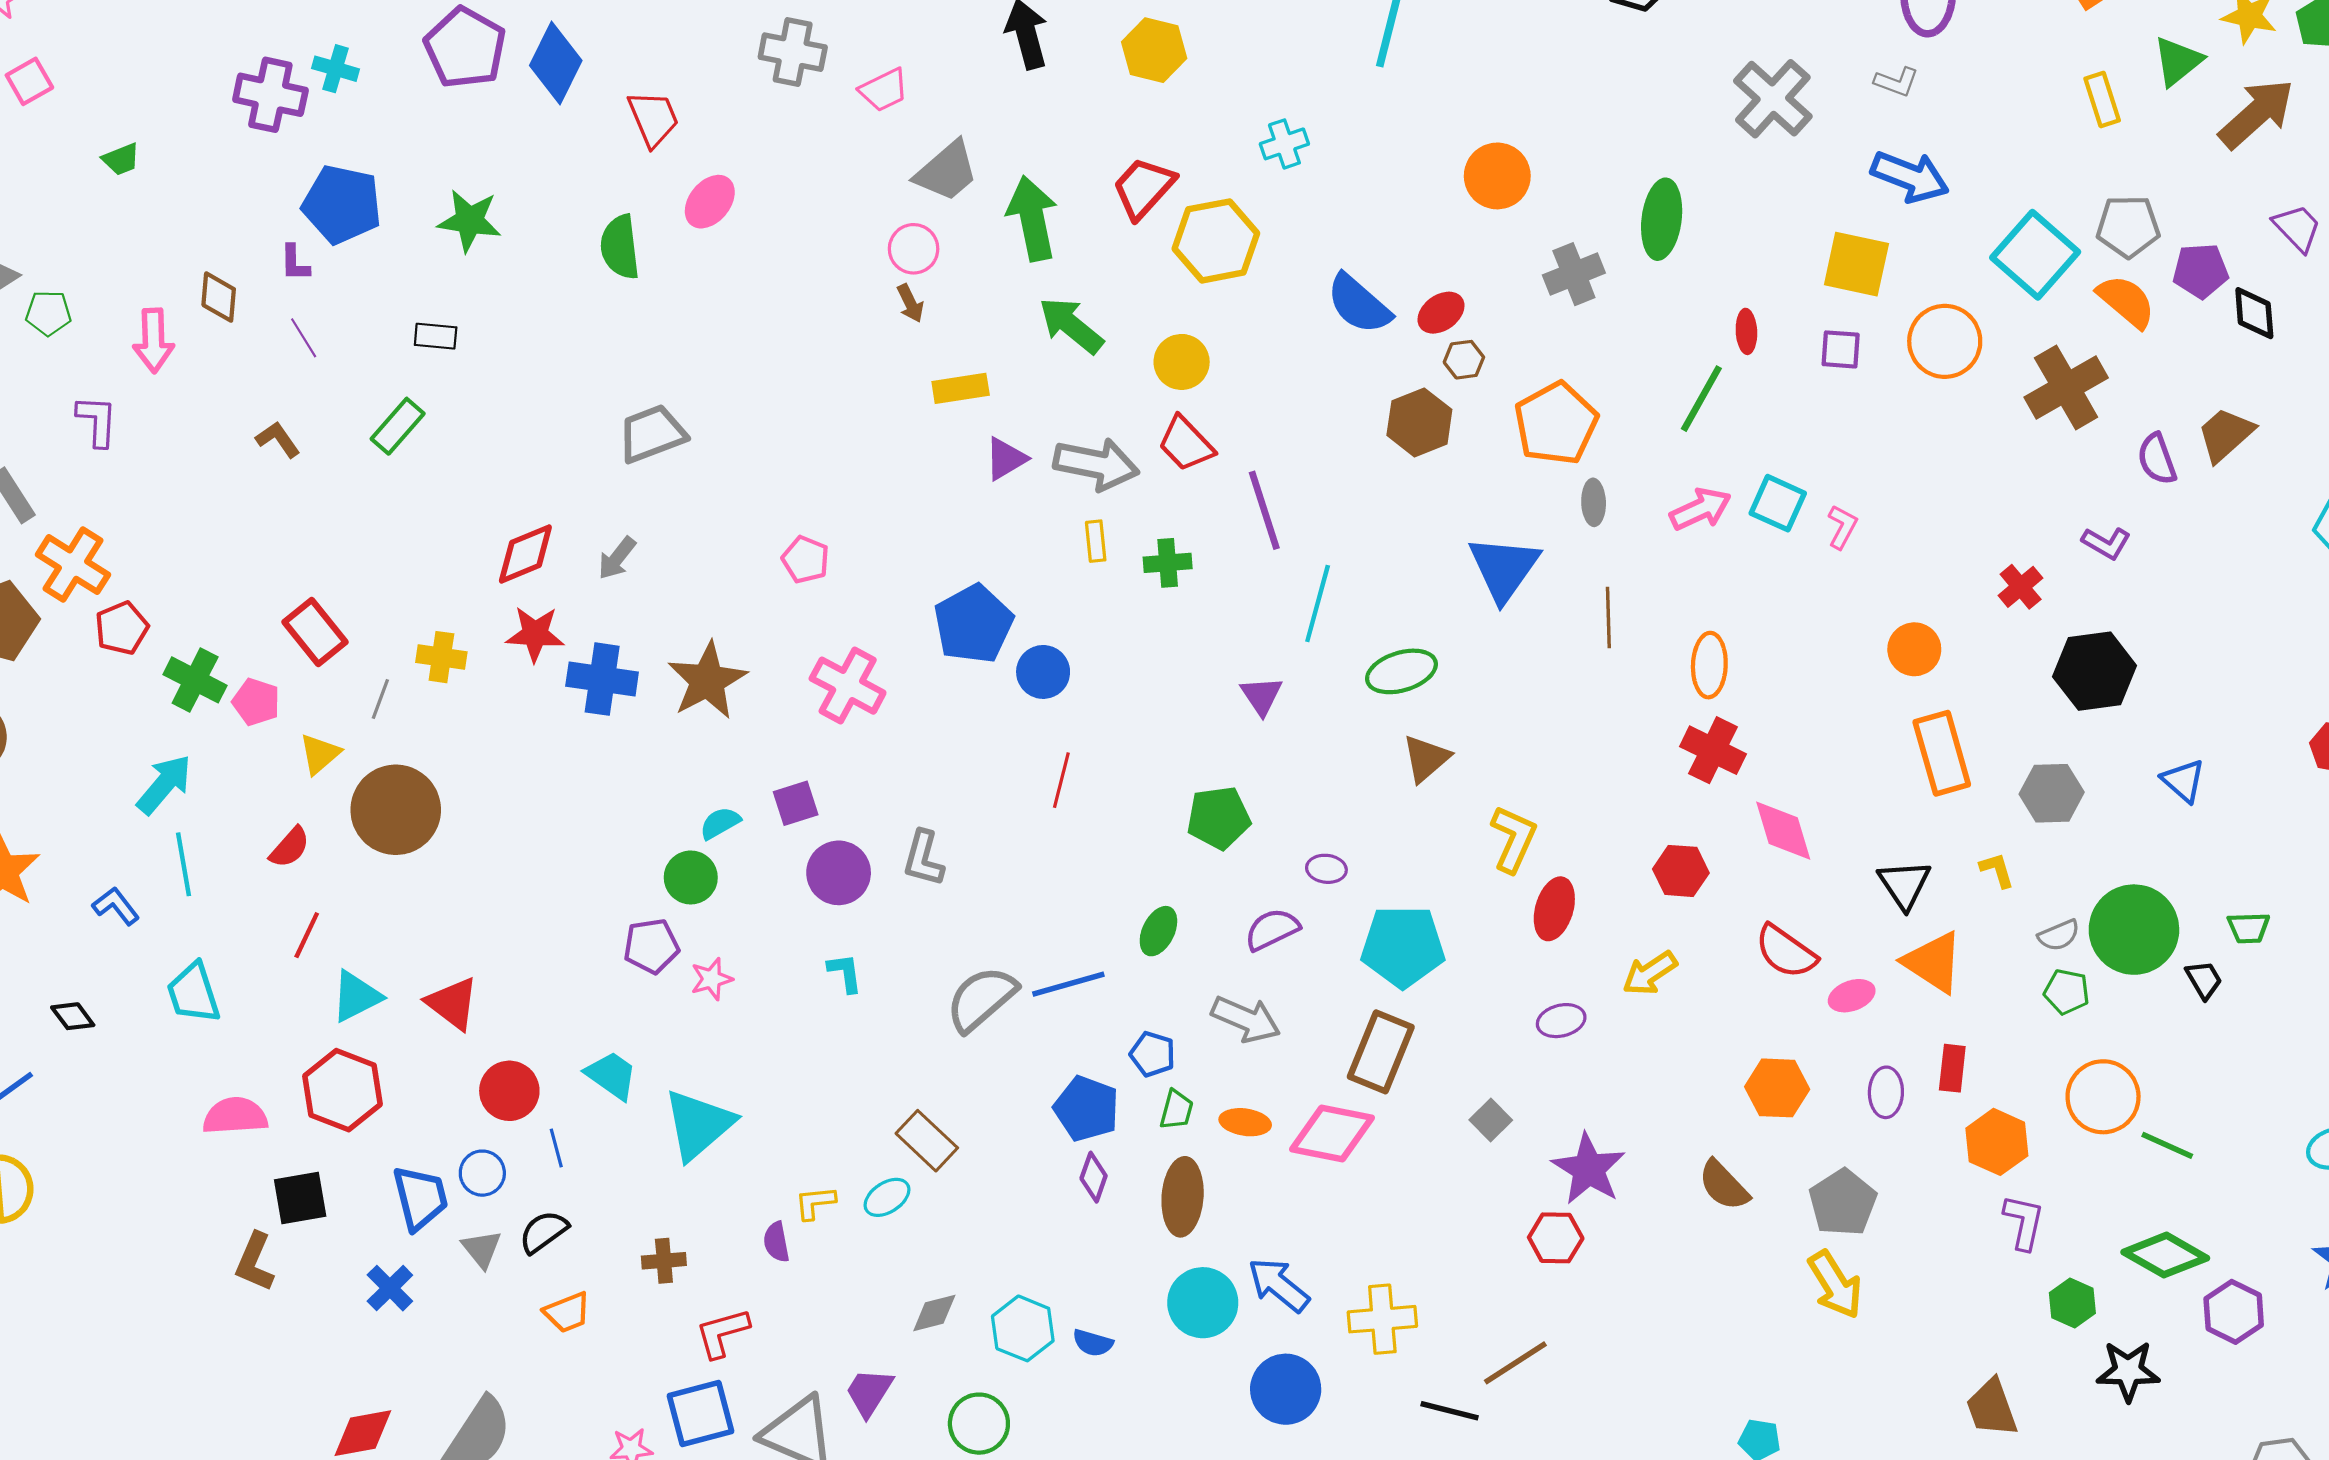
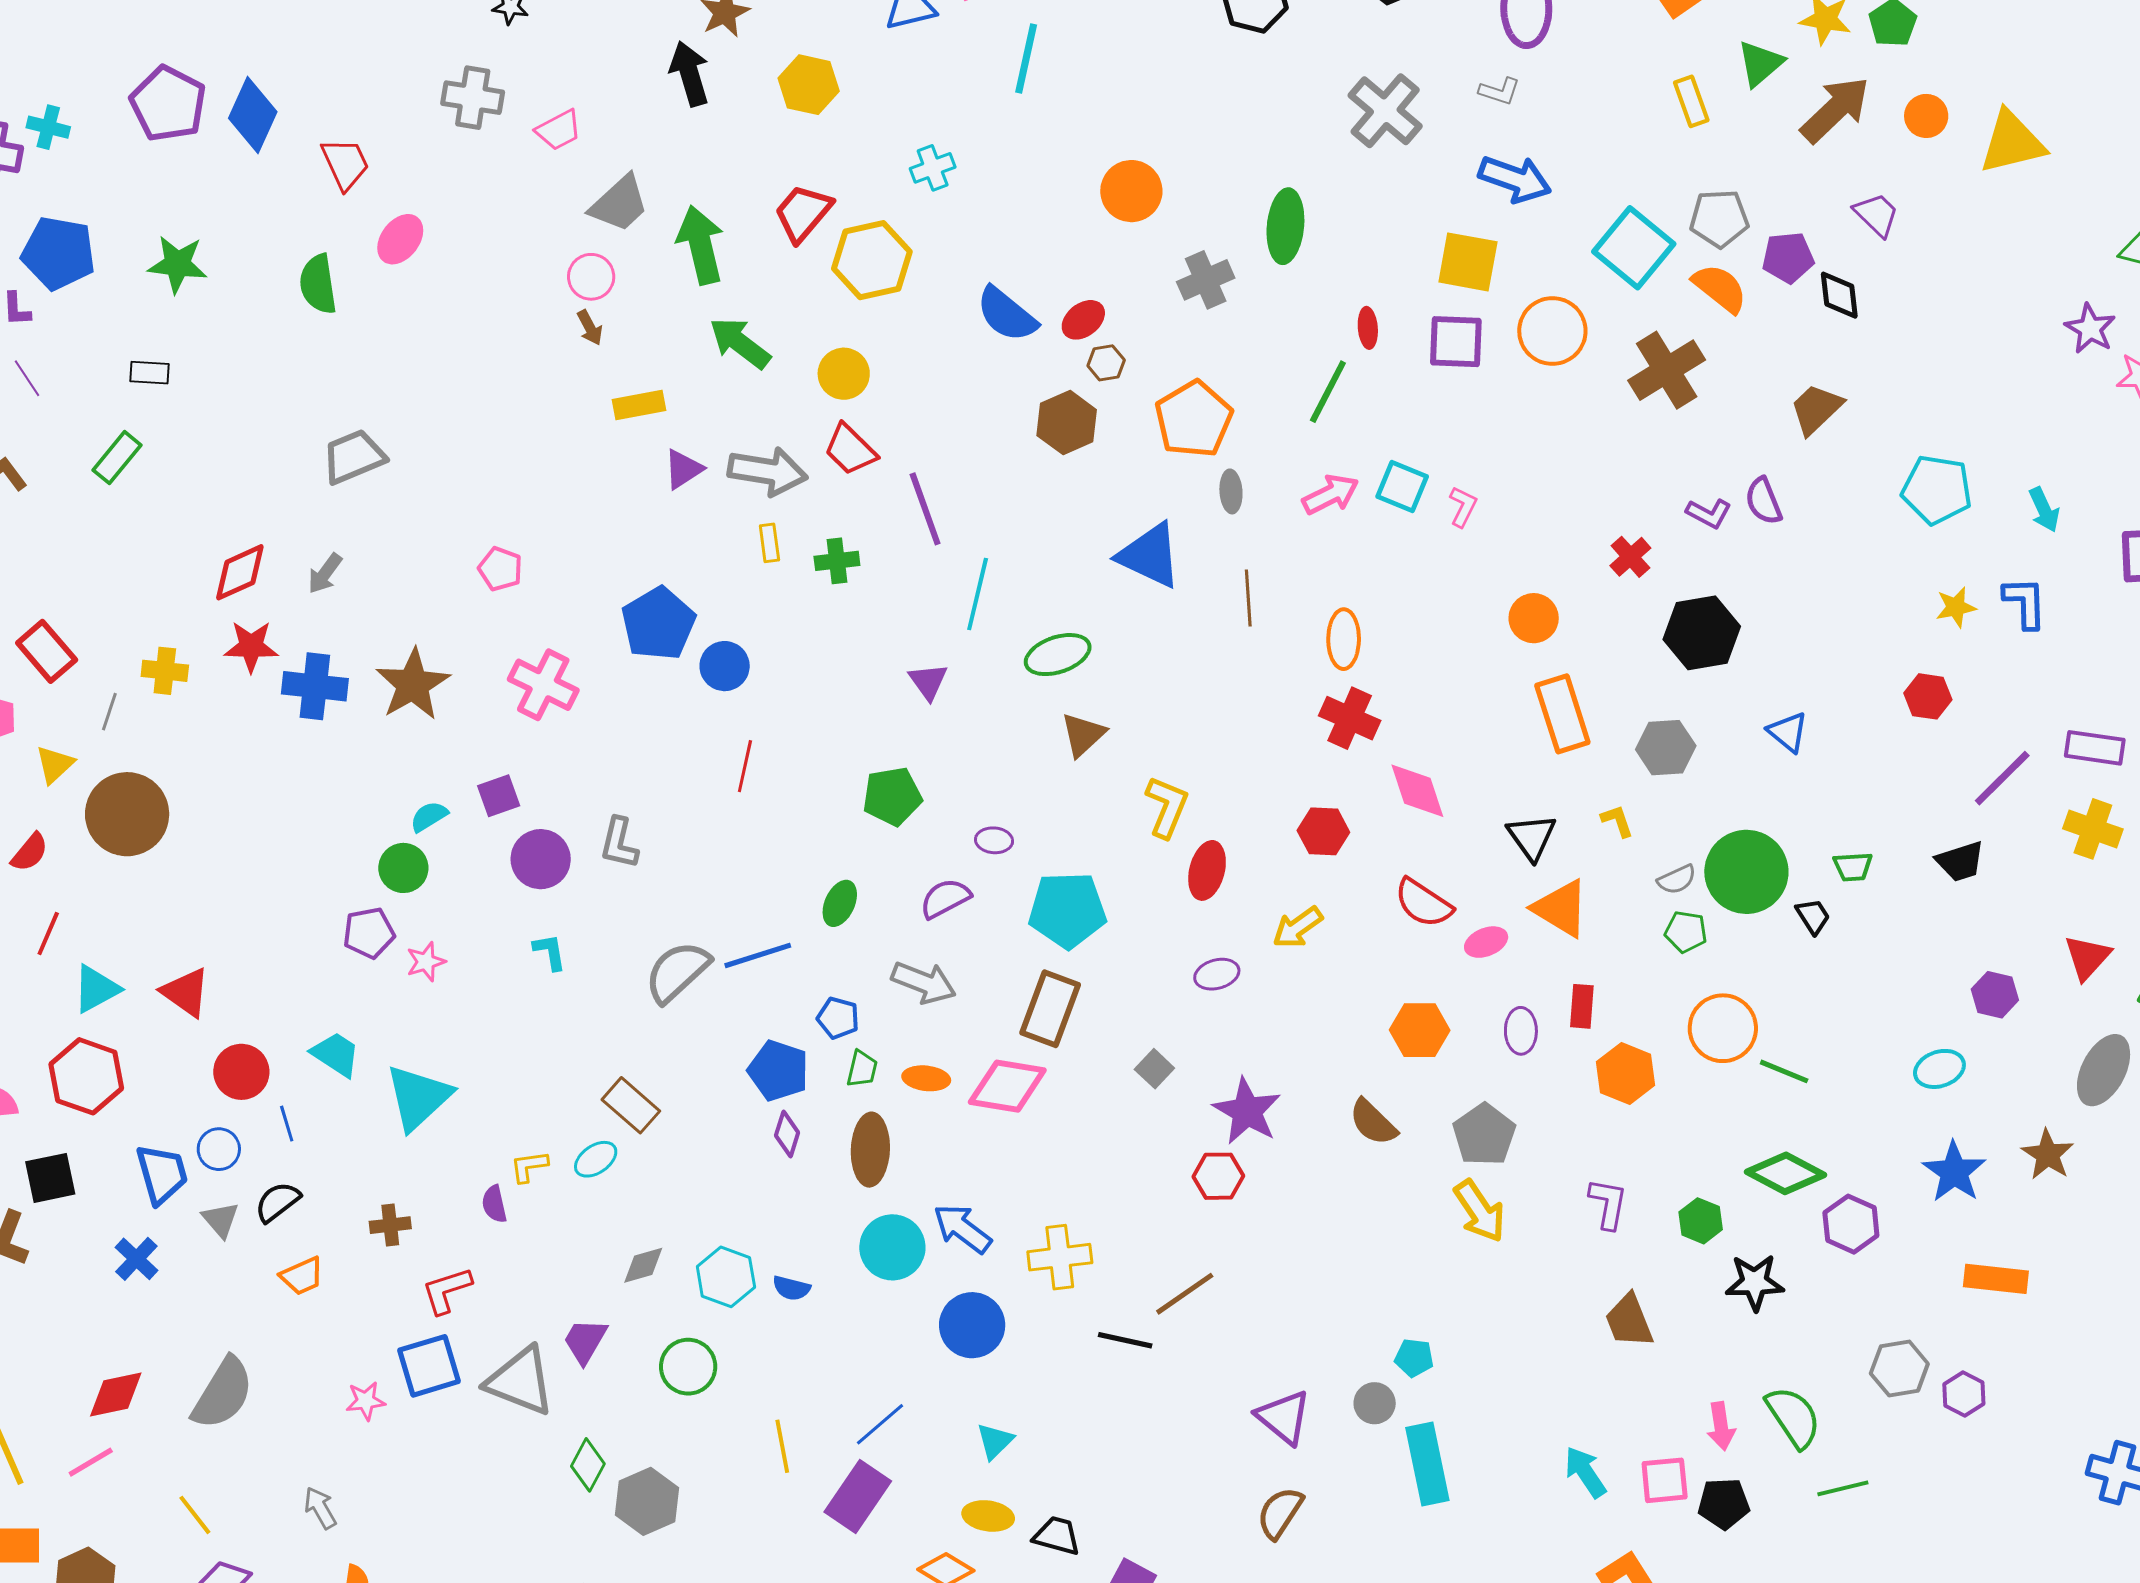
purple square: (1841, 349) -> (1456, 342), size x1.5
purple semicircle: (2157, 459) -> (1764, 501), moved
blue triangle: (1504, 568) -> (1150, 555), turned -38
purple L-shape: (2024, 1222) -> (1608, 1204), moved

